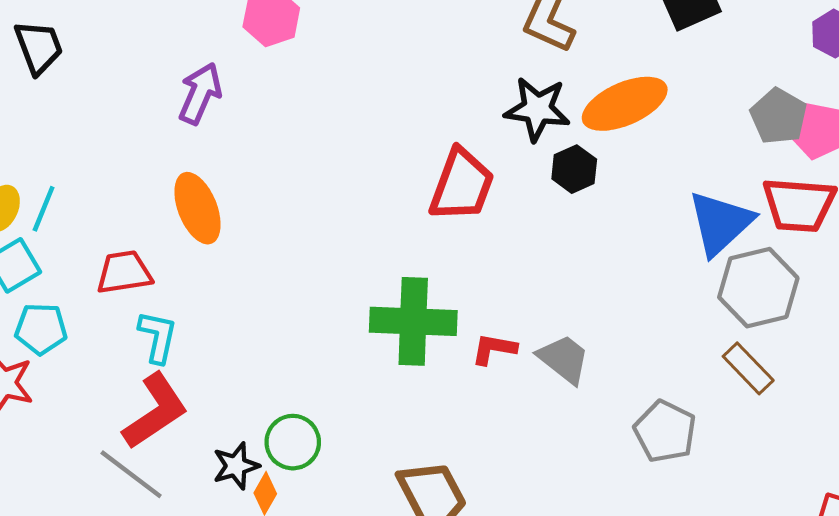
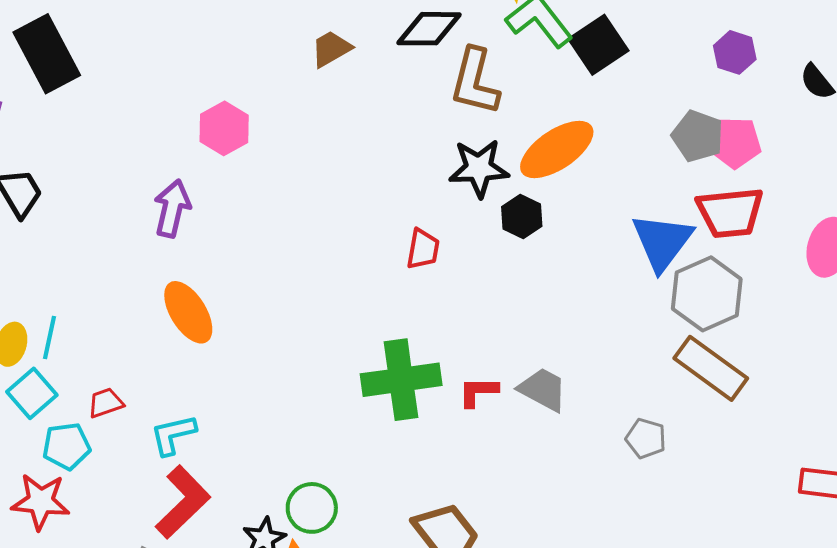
red trapezoid: (462, 185) -> (423, 249), size x0.6
red trapezoid: (124, 272) -> (106, 403), moved, size x0.7
cyan L-shape: (158, 337) -> (173, 435), turned -105
brown rectangle: (748, 368) -> (711, 368), size x1.5
gray pentagon: (665, 431) -> (646, 439), size x0.7

